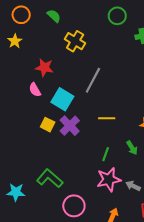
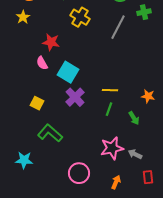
gray line: (93, 80) -> (118, 27), moved
yellow square: (48, 125) -> (37, 103), moved
green line: (106, 154) -> (109, 109), moved
green L-shape: (50, 178) -> (50, 133), moved

